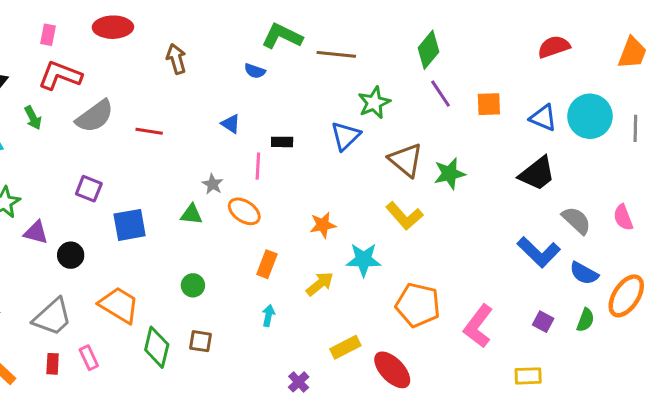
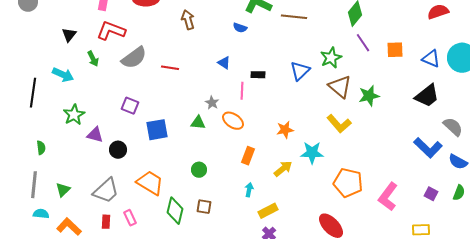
green star: (374, 103) -> (331, 58), moved
yellow rectangle: (345, 347) -> (268, 211), moved

